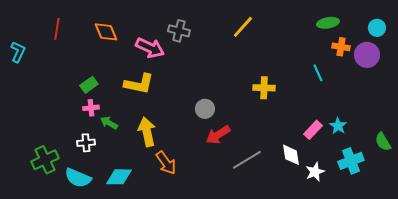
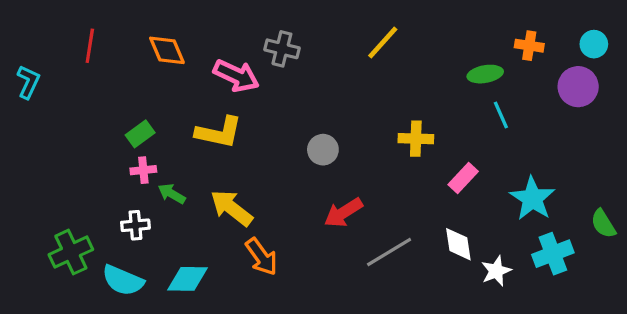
green ellipse: (328, 23) -> (485, 74), moved
orange cross: (341, 47) -> (529, 46), moved
gray circle: (205, 109) -> (323, 150), moved
cyan star: (338, 126) -> (532, 198), size x1.6
pink rectangle: (313, 130) -> (463, 178), moved
yellow arrow: (147, 132) -> (232, 208), turned -40

